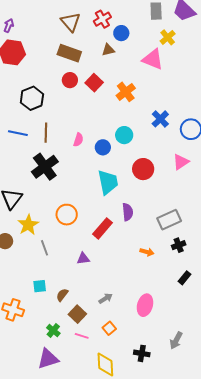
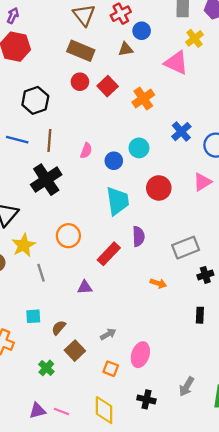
black cross: (179, 245) -> (205, 275), moved
black rectangle: (184, 278) -> (200, 315), turned -40
pink ellipse: (145, 305) -> (140, 355), moved
orange square: (109, 328) -> (111, 369), turned -32
pink line: (82, 336) -> (62, 411), moved
purple triangle: (48, 359) -> (37, 411), moved, size x0.7

